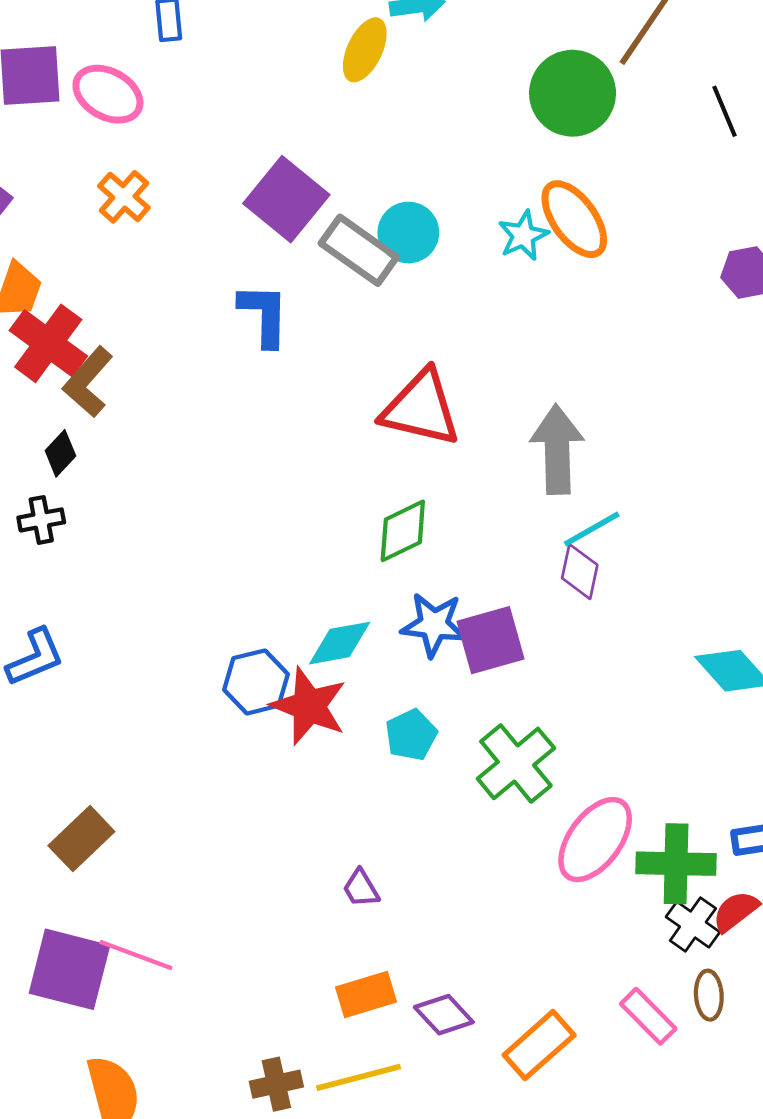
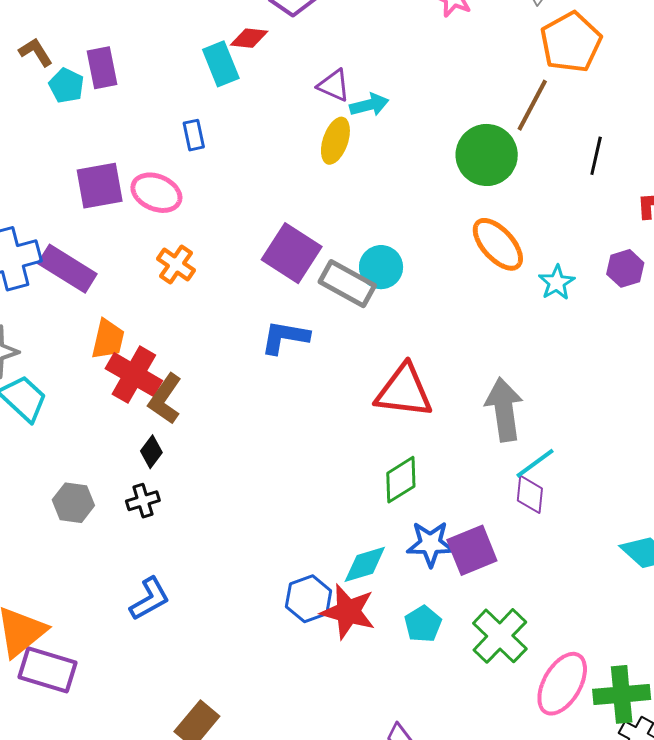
black line: (725, 111) -> (596, 156), turned 42
cyan star: (523, 236) -> (557, 283), moved
blue L-shape: (264, 315) -> (285, 337), turned -75

